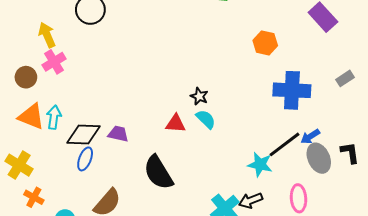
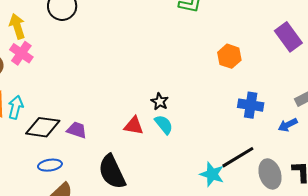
pink cross: (54, 62) -> (21, 53), turned -30
blue cross: (292, 90) -> (251, 105), size x0.7
blue arrow: (310, 137) -> (288, 125), moved
blue ellipse: (85, 159) -> (50, 165), moved, turned 55

